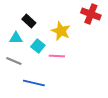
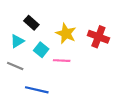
red cross: (91, 14) -> (98, 37), moved
cyan triangle: (16, 38) -> (17, 41), turned -32

